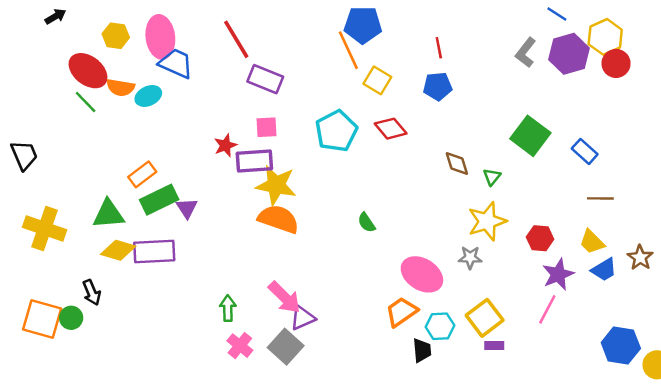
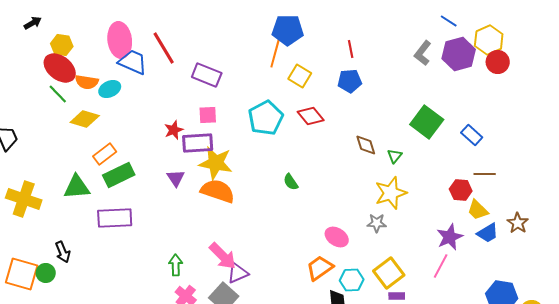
yellow hexagon: (116, 36) -> (62, 45), moved
red line: (236, 39) -> (164, 48), moved
orange line: (348, 50) -> (276, 51), turned 40
purple triangle: (187, 208) -> (176, 178), moved
green semicircle: (366, 223) -> (291, 182), moved
red hexagon: (540, 238) -> (461, 190), moved
yellow diamond: (118, 250) -> (85, 119), moved
pink ellipse: (422, 274) -> (337, 237), size x0.7

